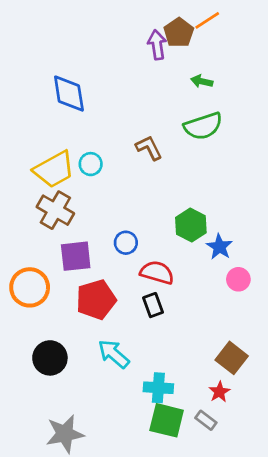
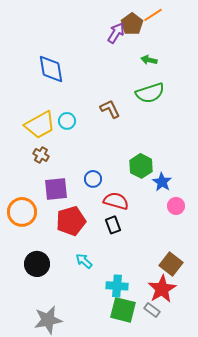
purple arrow: (157, 45) -> (116, 33), turned 40
brown cross: (55, 210) -> (41, 155), size x0.6
cyan arrow: (114, 354) -> (84, 261), size x0.7
red star: (219, 392) -> (162, 289), size x1.8

